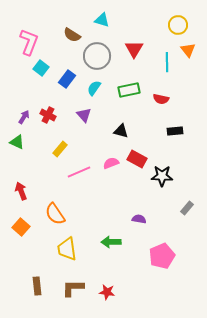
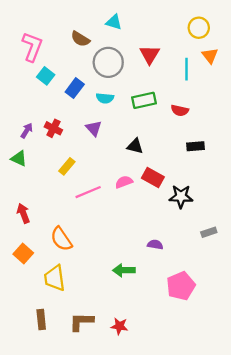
cyan semicircle: (94, 88) -> (105, 98), turned -119
gray rectangle: (187, 208) -> (209, 232), turned 32
yellow trapezoid: (67, 249) -> (55, 278), moved

